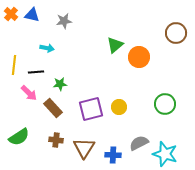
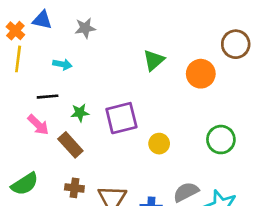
orange cross: (11, 14) -> (15, 31), moved
orange circle: (139, 57) -> (201, 74), moved
yellow line: (14, 65) -> (18, 59), moved
purple square: (91, 109) -> (121, 118), moved

